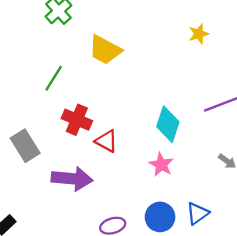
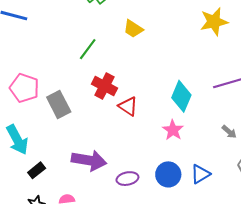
yellow star: (199, 34) -> (214, 22), size x1.6
yellow trapezoid: (105, 50) -> (133, 29), size x0.7
purple arrow: (72, 179) -> (89, 160), moved

